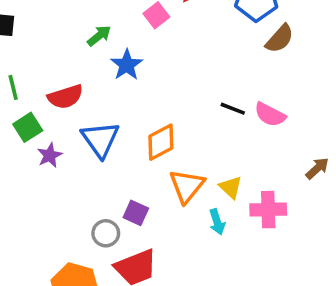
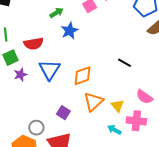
pink semicircle: (270, 115) -> (144, 97), moved
cyan arrow: (217, 222) -> (114, 130), moved, turned 128
gray circle: (106, 233) -> (36, 128), moved

